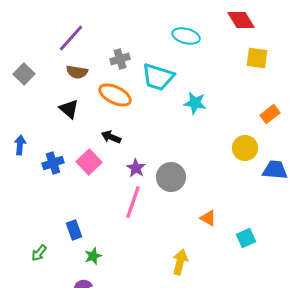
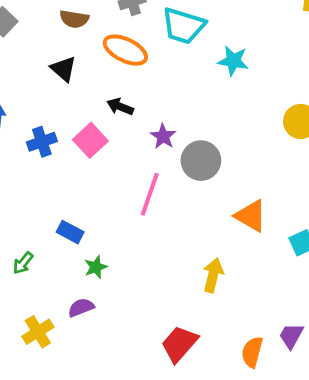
purple star: (136, 168) -> (163, 136), moved
orange triangle: (208, 218) -> (251, 216), size x1.5
blue rectangle: (74, 230) -> (70, 232), turned -42

